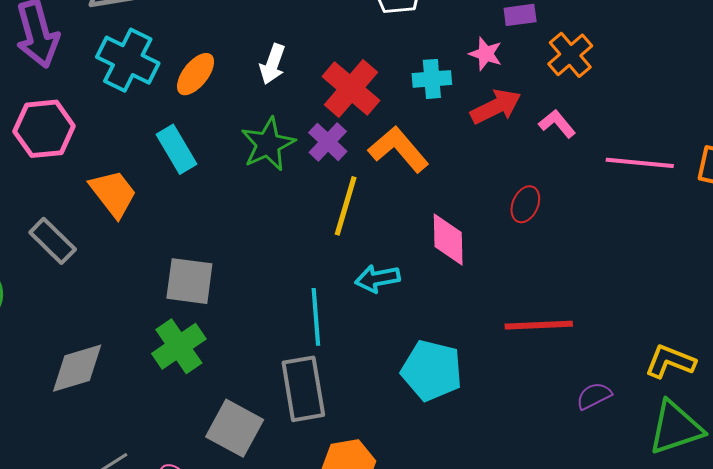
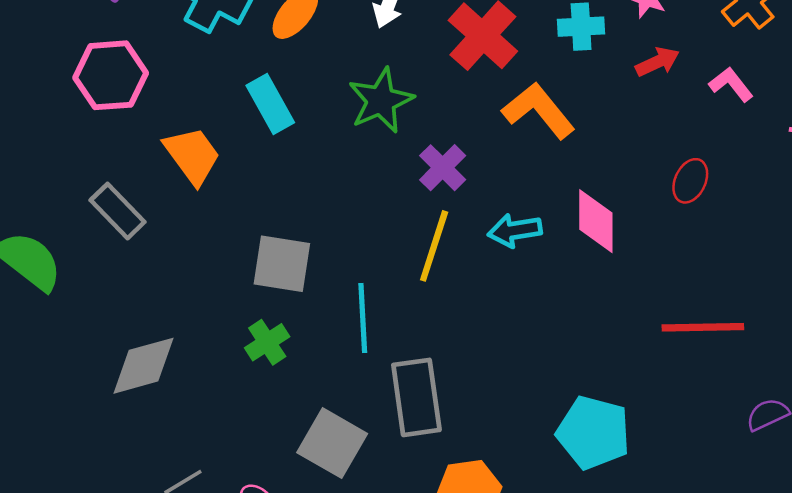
red arrow: (496, 107) -> (658, 62), size x0.7
purple cross: (328, 142) -> (443, 168), moved
yellow line: (346, 206) -> (434, 246), moved
cyan arrow: (377, 279) -> (515, 230), moved
cyan line: (316, 317) -> (363, 318), moved
green cross: (179, 346) -> (267, 342), size x0.7
cyan pentagon: (432, 370) -> (593, 433), moved

